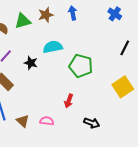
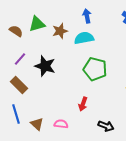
brown star: (46, 15) -> (60, 31), moved
cyan semicircle: (53, 47) -> (84, 38), moved
black star: (31, 63) -> (45, 66), size x1.5

